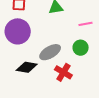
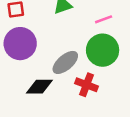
green circle: (81, 48) -> (103, 50), size x1.6

